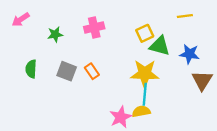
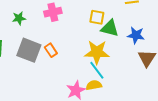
yellow square: (145, 33) -> (97, 17), turned 35
gray square: (67, 71) -> (29, 50), size x1.4
cyan line: (145, 94) -> (97, 70), turned -42

